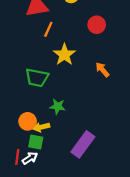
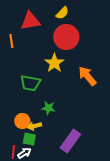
red circle: (97, 25) -> (66, 37), moved, size x1.6
orange line: (48, 29) -> (11, 41), moved, turned -32
orange arrow: (102, 70) -> (87, 76), size x1.5

